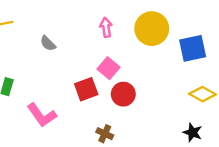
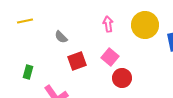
red square: (86, 89) -> (77, 61), moved

